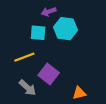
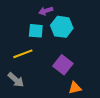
purple square: (49, 74) -> (63, 65), moved
gray arrow: (27, 88) -> (16, 80), moved

